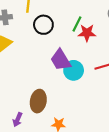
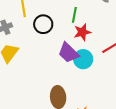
red star: (87, 33) -> (82, 32), moved

